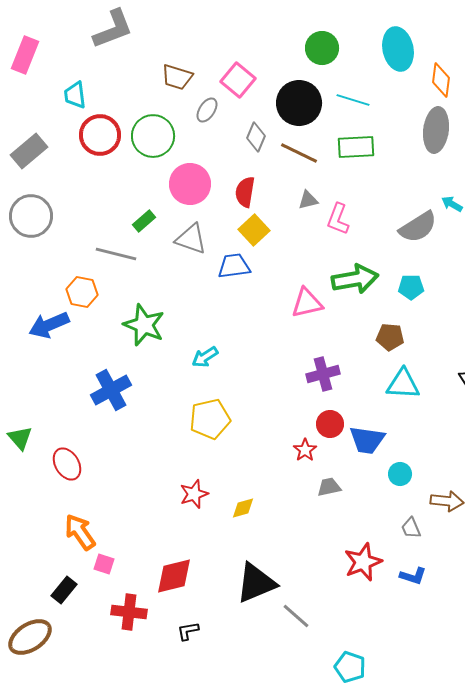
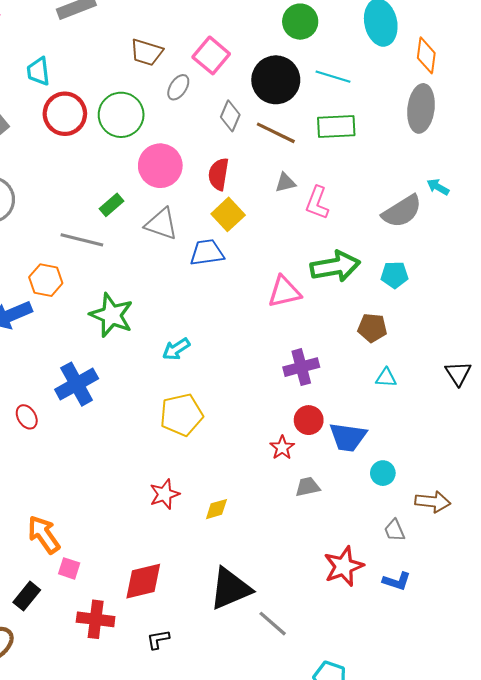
cyan triangle: (403, 384) -> (386, 378), size x0.6
red ellipse: (67, 464) -> (27, 417), moved, size x0.7

